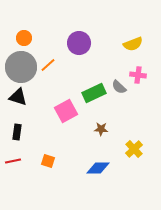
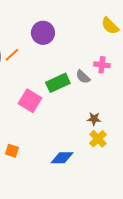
yellow semicircle: (133, 44) -> (110, 26), moved, turned 66
pink square: (66, 111) -> (30, 101), turned -30
brown star: (101, 129) -> (94, 119), moved

